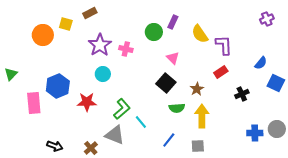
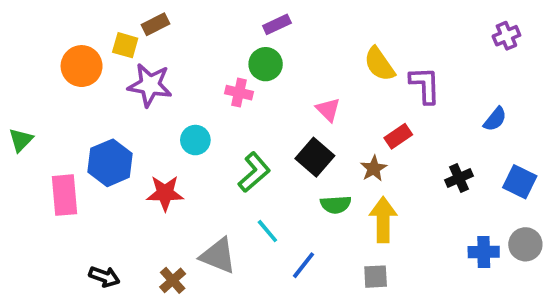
brown rectangle: (90, 13) -> (156, 24), moved
purple rectangle: (173, 22) -> (277, 24), moved, turned 40
green circle: (154, 32) -> (266, 64), moved
purple star: (100, 45) -> (150, 85), moved, turned -30
red rectangle: (221, 72) -> (398, 136), moved
blue square: (276, 83) -> (520, 182), moved
green L-shape: (122, 109) -> (254, 172), moved
blue line: (169, 140) -> (303, 265), moved

